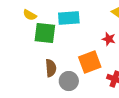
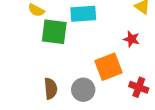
brown semicircle: (51, 68) -> (51, 89), moved

